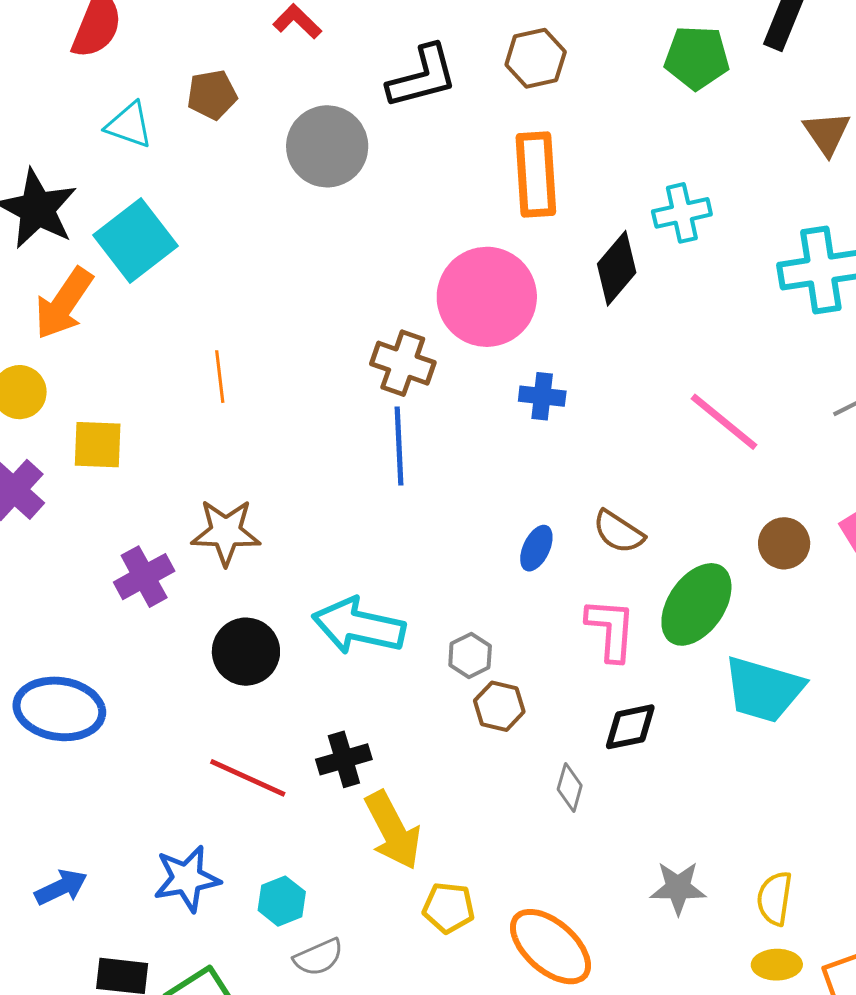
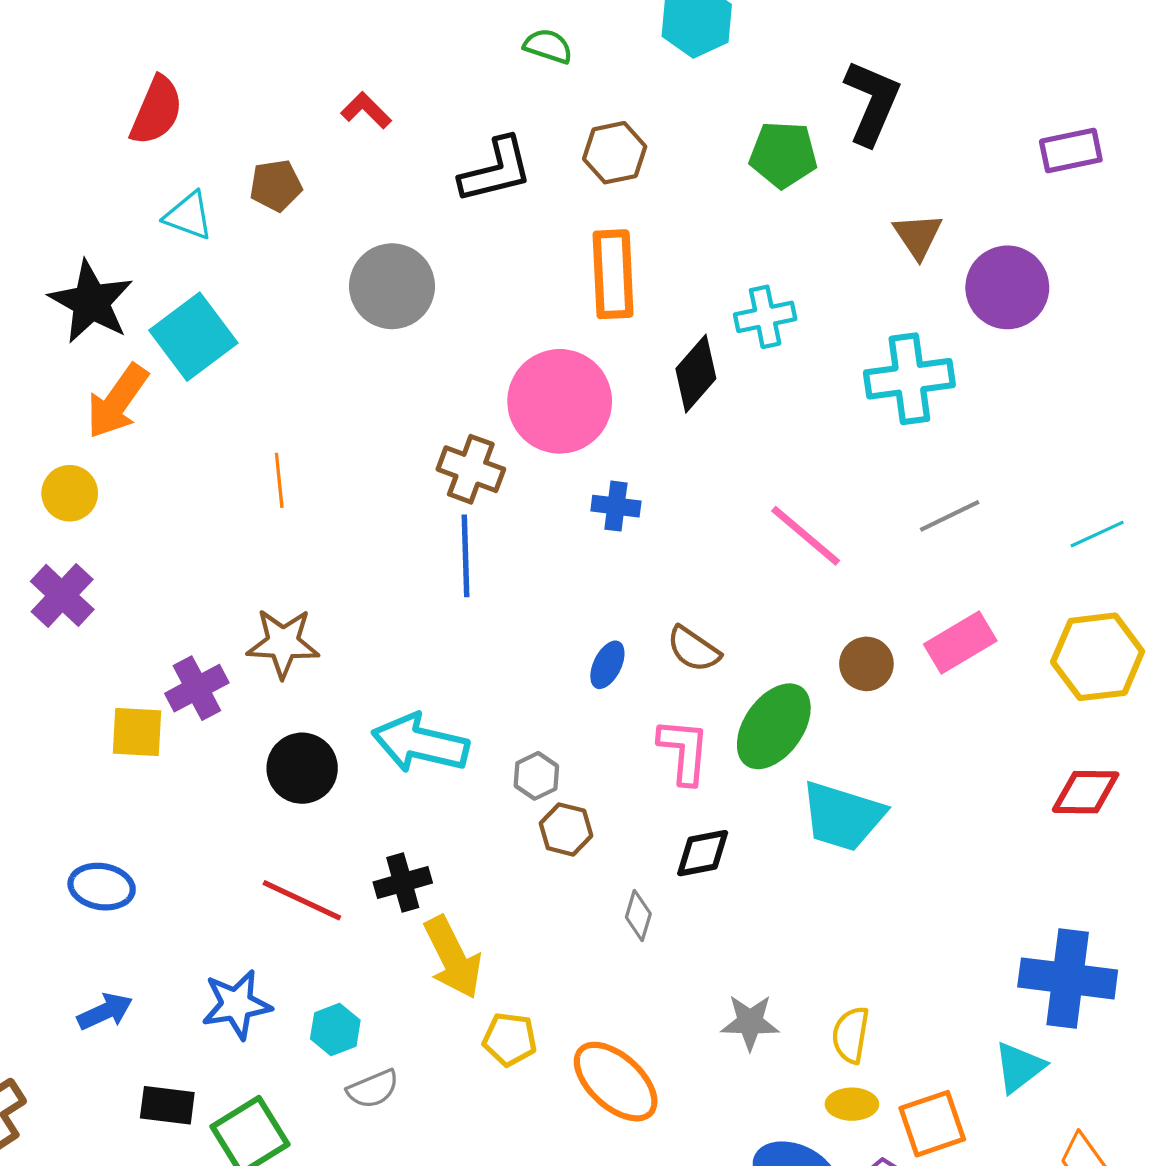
gray circle: (327, 146) -> (392, 286), moved
yellow square: (98, 445) -> (137, 732), moved
blue ellipse: (59, 709) -> (102, 887), moved, size x0.7

